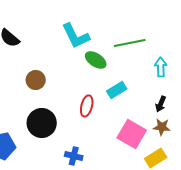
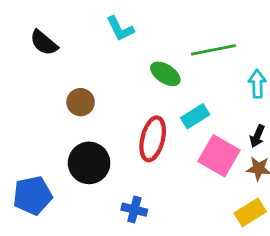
cyan L-shape: (76, 36) -> (120, 29), moved, size x0.7
red ellipse: (87, 106) -> (153, 139), size x1.4
pink square: (132, 134) -> (219, 156), moved

